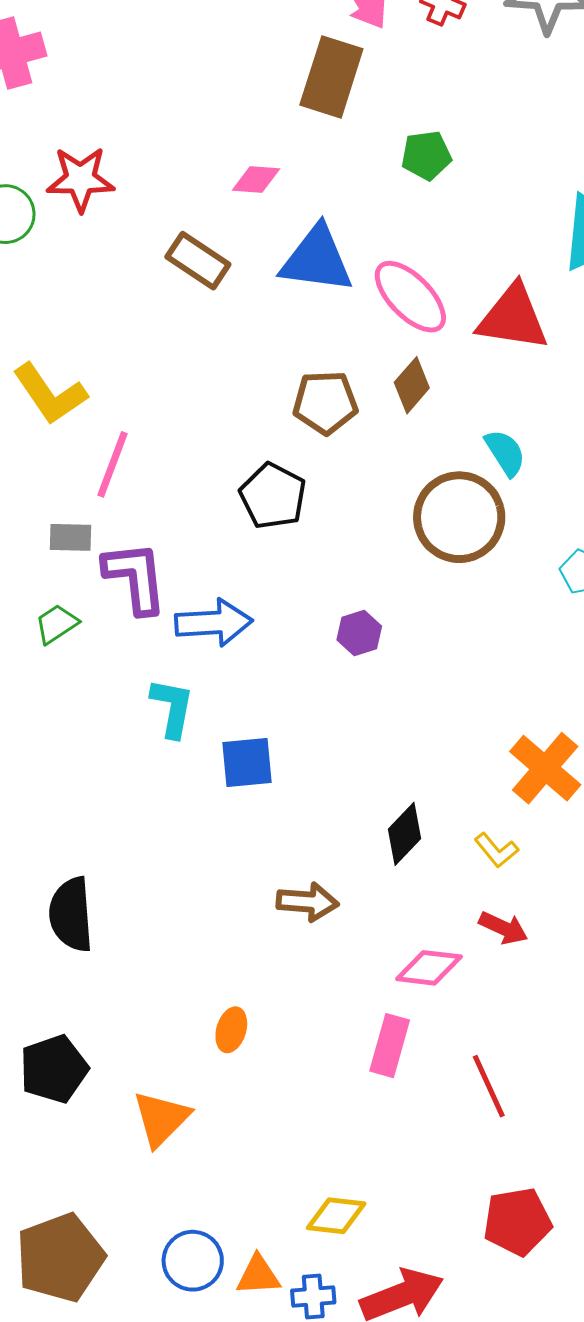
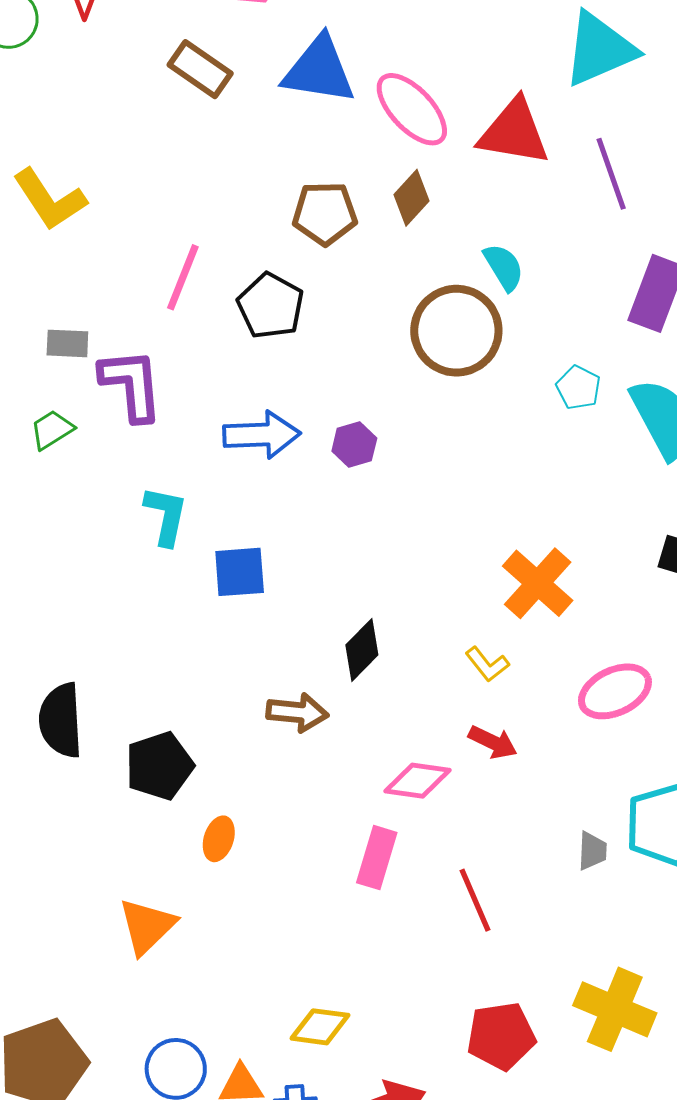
pink line: (112, 464) -> (183, 277), moved
blue arrow: (214, 623) -> (262, 435), moved
black diamond: (404, 834) -> (362, 650), moved
black pentagon: (54, 1069) -> (159, 766), moved

